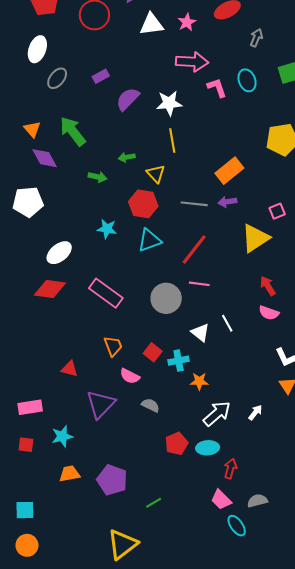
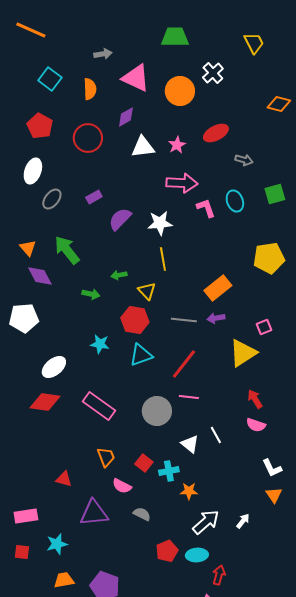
gray arrow: (256, 38) -> (244, 160), turned 84
purple triangle: (101, 404) -> (94, 513), turned 40

